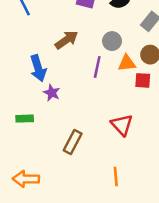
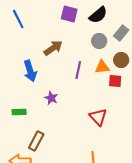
gray circle: (112, 41) -> (99, 41), moved
purple star: (52, 93) -> (51, 98), moved
brown rectangle: (73, 142) -> (36, 141), moved

